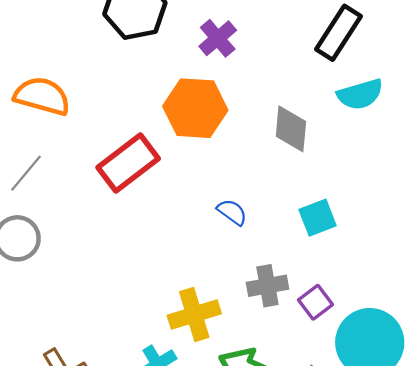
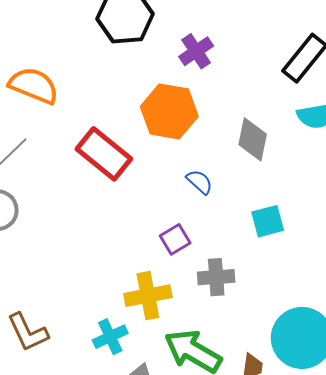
red rectangle: (128, 163) -> (104, 154), turned 70
blue semicircle: (232, 212) -> (199, 182), moved
purple square: (315, 302) -> (175, 239), moved

